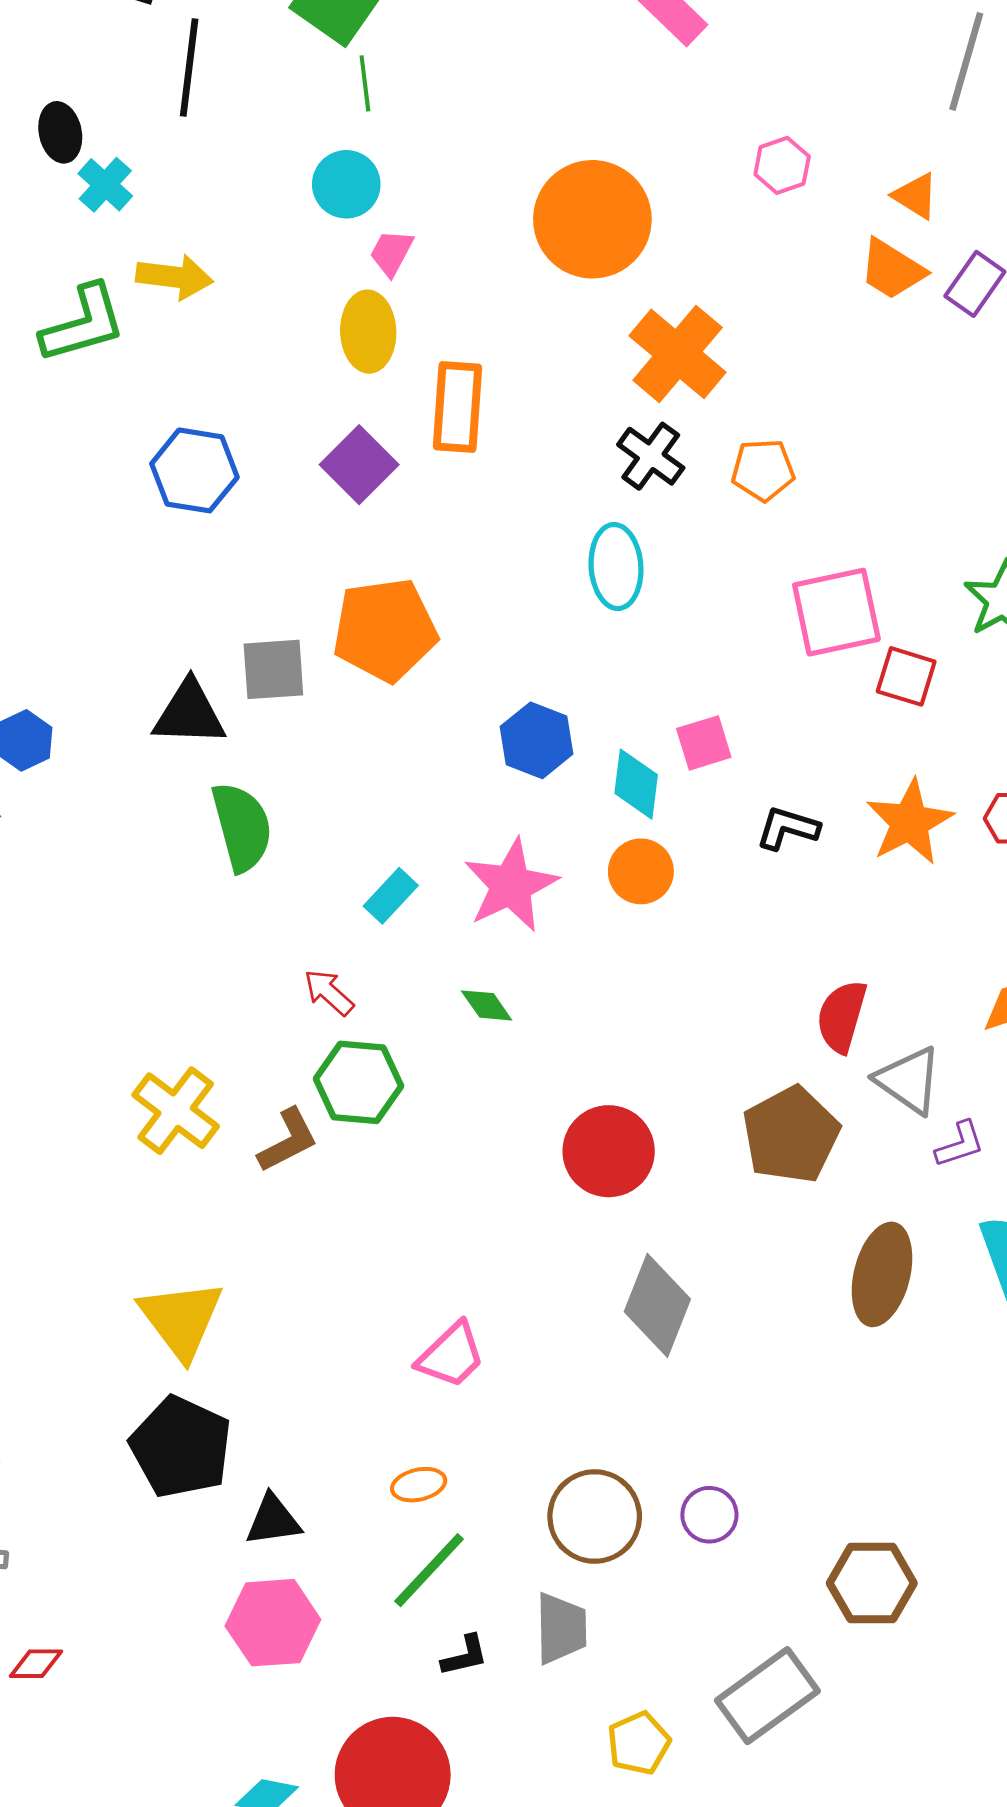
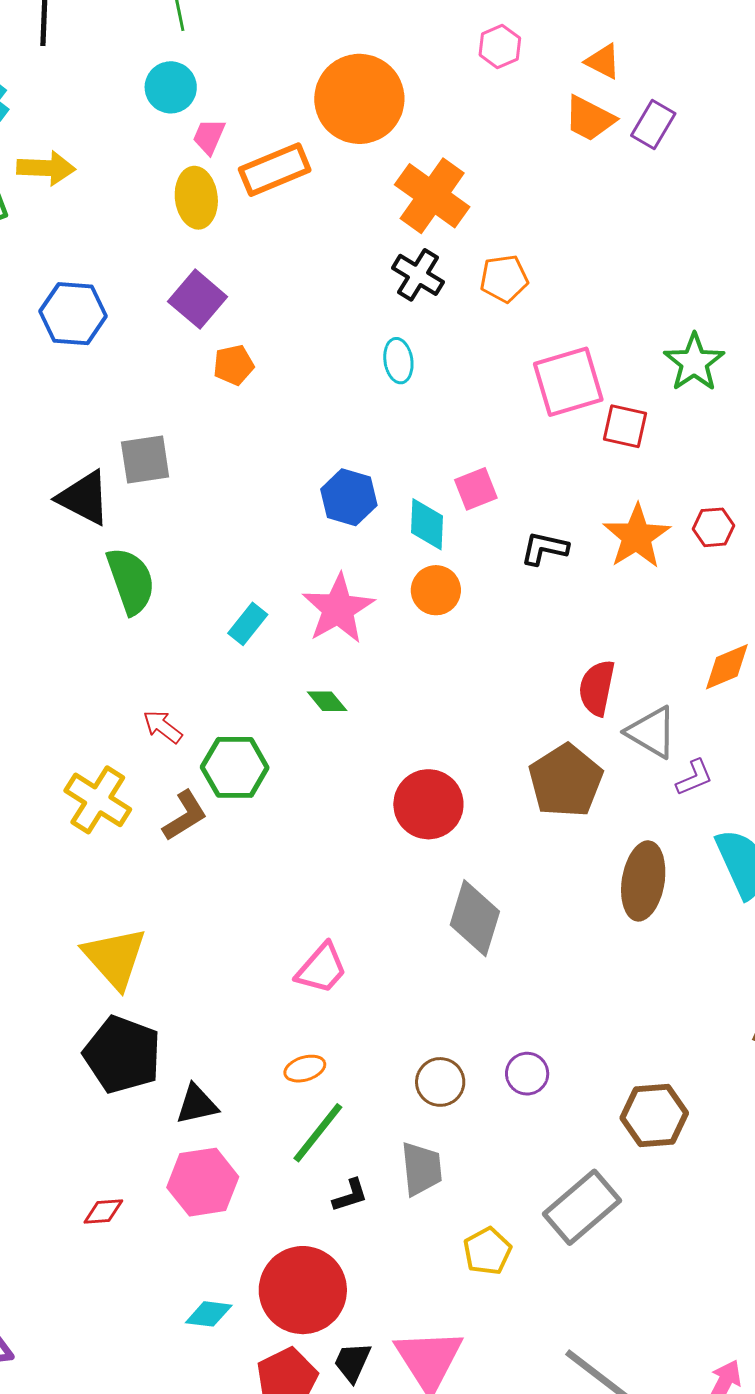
orange rectangle: (457, 407) -> (275, 170), moved, turned 68
cyan ellipse: (616, 567) -> (398, 361), size x0.7
orange pentagon: (385, 630) -> (234, 365), moved, size x0.5
black triangle: (189, 713) -> (84, 498), turned 30
red arrow: (329, 992) -> (163, 727), moved
brown circle: (595, 1517) -> (440, 1082), size x0.7
red diamond: (36, 1664) -> (103, 1212), moved

